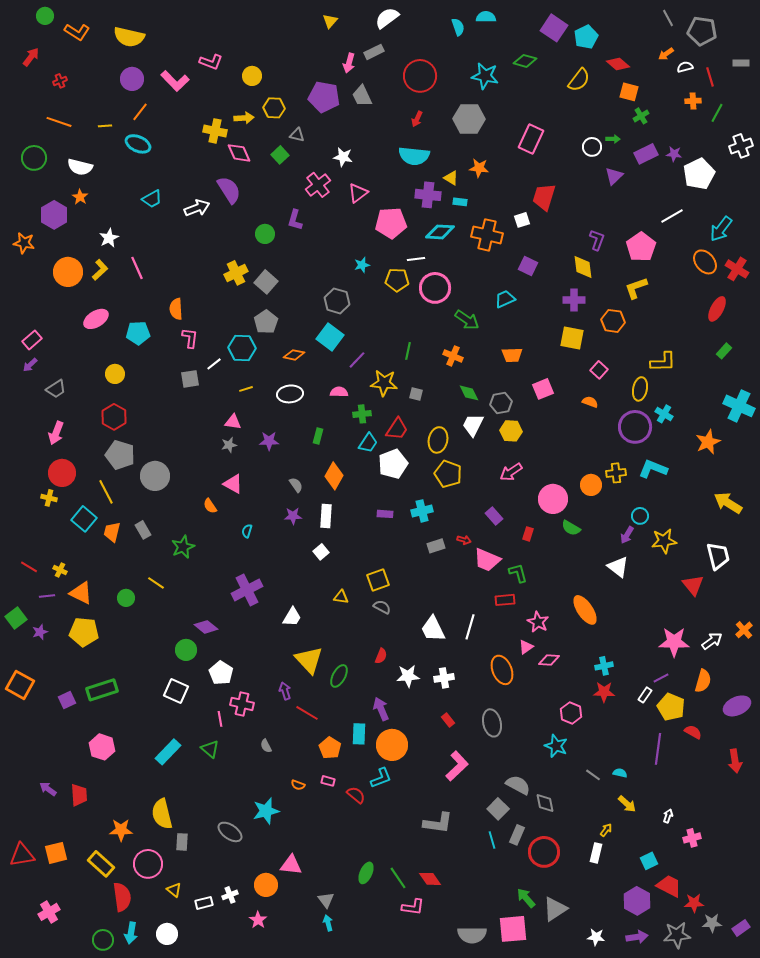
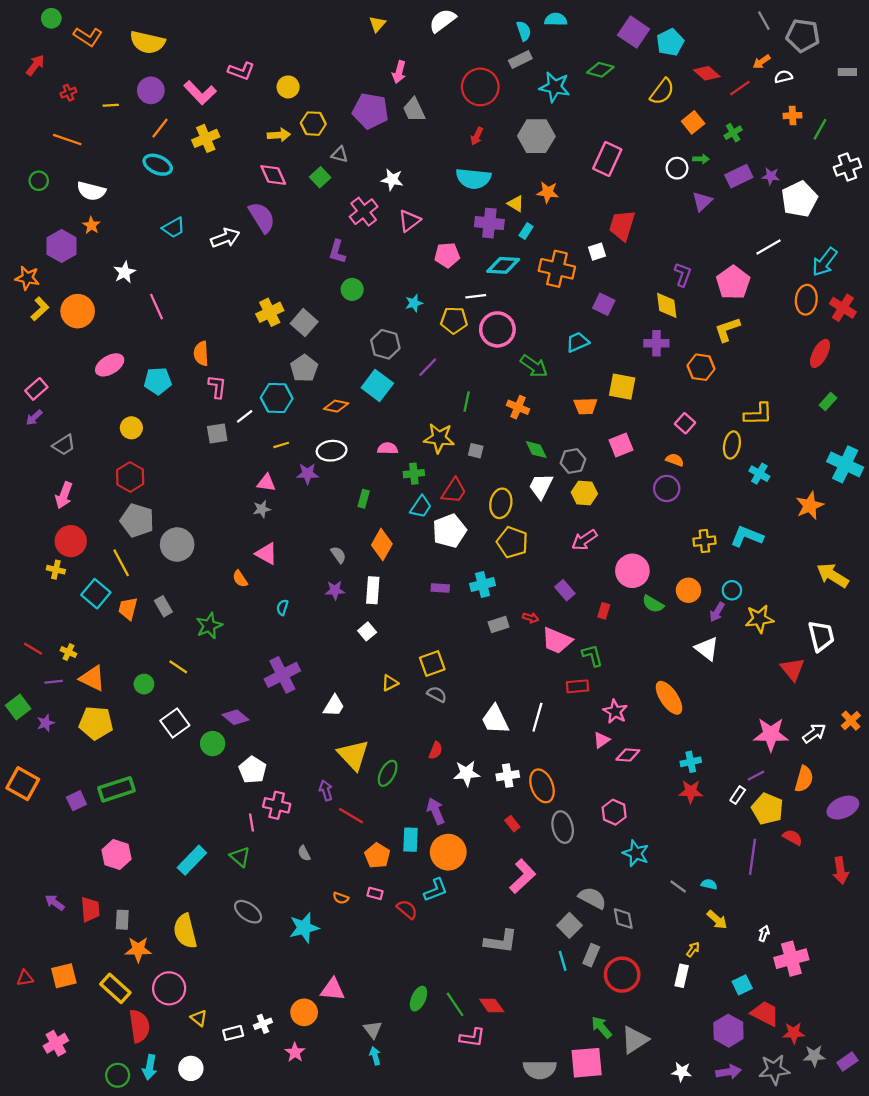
gray rectangle: (374, 52) -> (520, 59), moved
red line: (710, 77) -> (740, 88), moved, turned 72
orange square: (629, 92) -> (693, 122), moved, turned 36
yellow line: (105, 126) -> (111, 105), moved
yellow cross: (215, 131) -> (206, 138), moved, turned -35
green circle: (34, 158) -> (39, 181), size x0.7
cyan rectangle: (460, 202) -> (526, 231), turned -64
pink pentagon: (391, 223) -> (447, 255), size x0.7
green circle: (265, 234) -> (352, 289), moved
orange ellipse: (705, 262) -> (806, 300), turned 45
yellow L-shape: (100, 270) -> (40, 309), moved
yellow square: (572, 338) -> (622, 387), moved
purple line: (357, 360) -> (428, 367), moved
purple circle: (635, 427) -> (667, 488), moved, size x0.7
purple star: (269, 441) -> (308, 474), moved
orange circle: (591, 485) -> (688, 590), moved
yellow triangle: (341, 597) -> (390, 683), turned -35
orange ellipse: (502, 670) -> (542, 786), moved
white square: (176, 691) -> (175, 723), moved, turned 30
pink hexagon: (571, 713) -> (614, 812), moved
gray ellipse: (230, 832) -> (248, 912), moved
pink cross: (692, 838) -> (791, 959), size x1.6
gray rectangle: (182, 842) -> (122, 920), moved
red triangle: (22, 855) -> (25, 978), size x0.6

